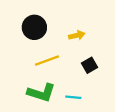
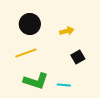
yellow line: (47, 61) -> (26, 53), moved

